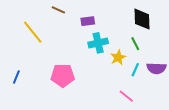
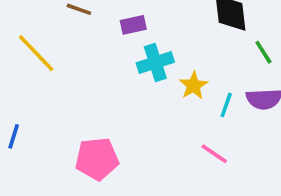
green line: (135, 44) -> (263, 52), moved
pink pentagon: (63, 75) -> (97, 159), moved

